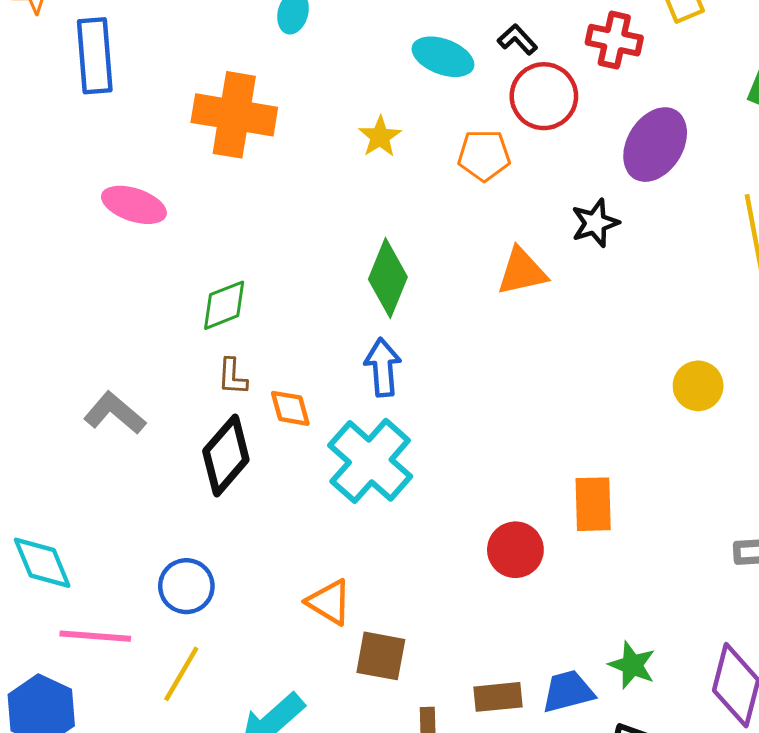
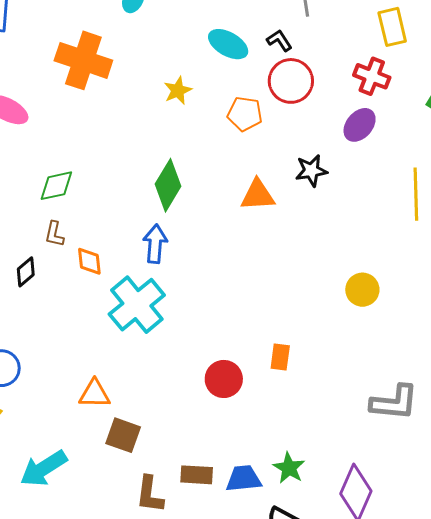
red cross: (614, 40) -> (372, 76), moved
purple ellipse: (655, 145) -> (360, 125), size x0.7
black diamond: (226, 455) -> (26, 272), moved, size x0.6
orange rectangle: (593, 504) -> (280, 357), size x0.7
orange triangle: (329, 602) -> (95, 394), turned -40

